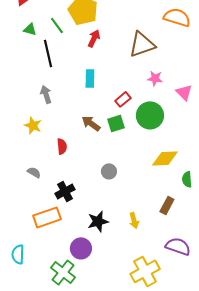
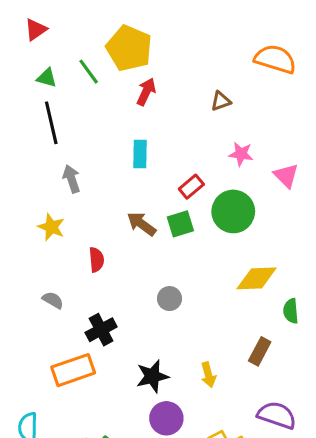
brown triangle: (142, 44) -> (221, 101), size x0.5
black line: (48, 53) -> (51, 123), moved
purple circle: (81, 248) -> (166, 418), moved

